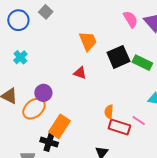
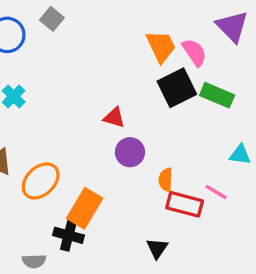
pink semicircle: (131, 19) -> (194, 52), moved
orange trapezoid: (88, 41) -> (161, 46), moved
purple circle: (43, 93) -> (130, 152), moved

